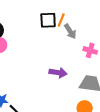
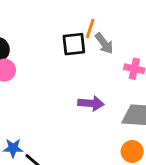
black square: (48, 20) -> (74, 44), moved

